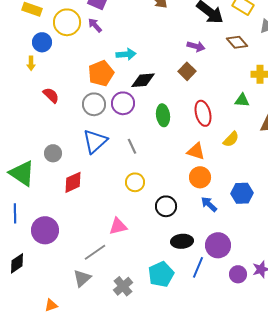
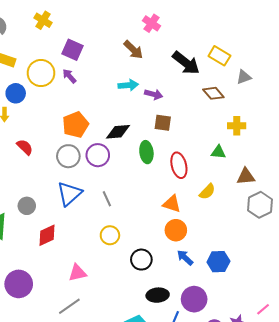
purple arrow: (196, 46) -> (154, 94), moved
cyan arrow: (126, 54) -> (128, 85), moved
brown square: (187, 71) -> (163, 123), turned -36
green ellipse: (163, 115) -> (146, 152), moved
blue hexagon: (242, 193) -> (218, 262), moved
pink triangle: (118, 226) -> (77, 273), moved

